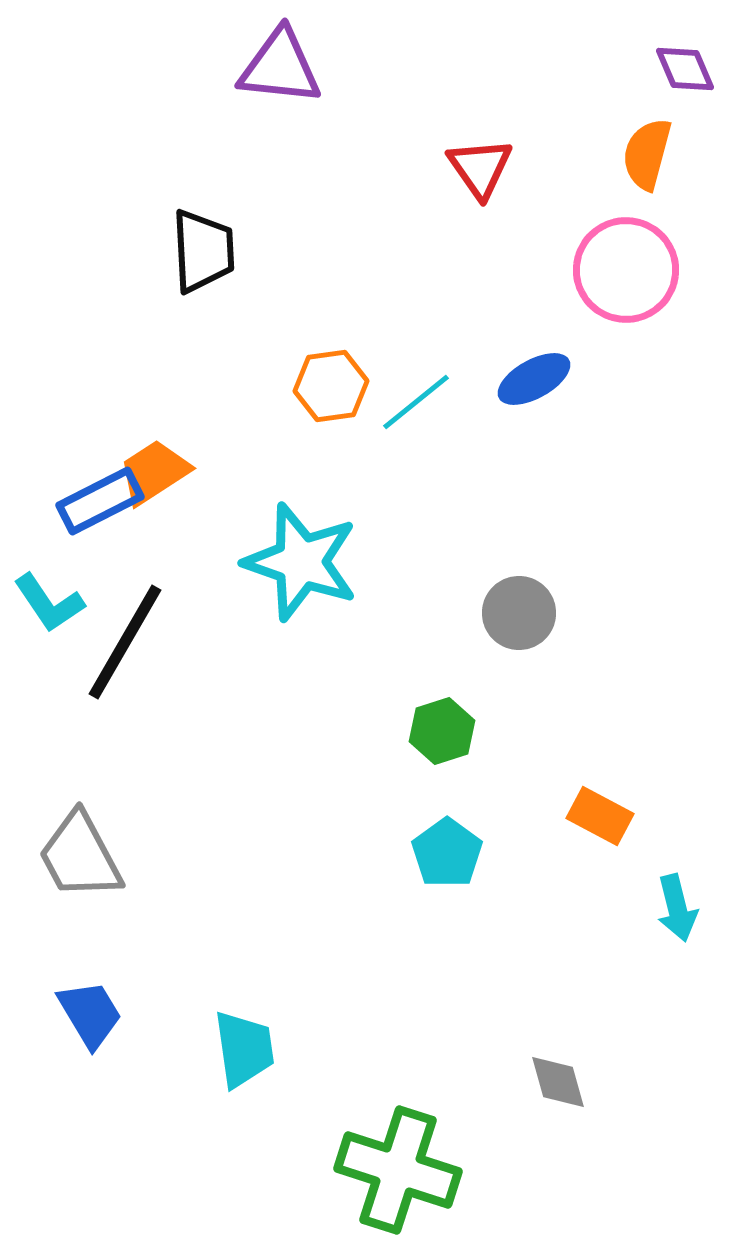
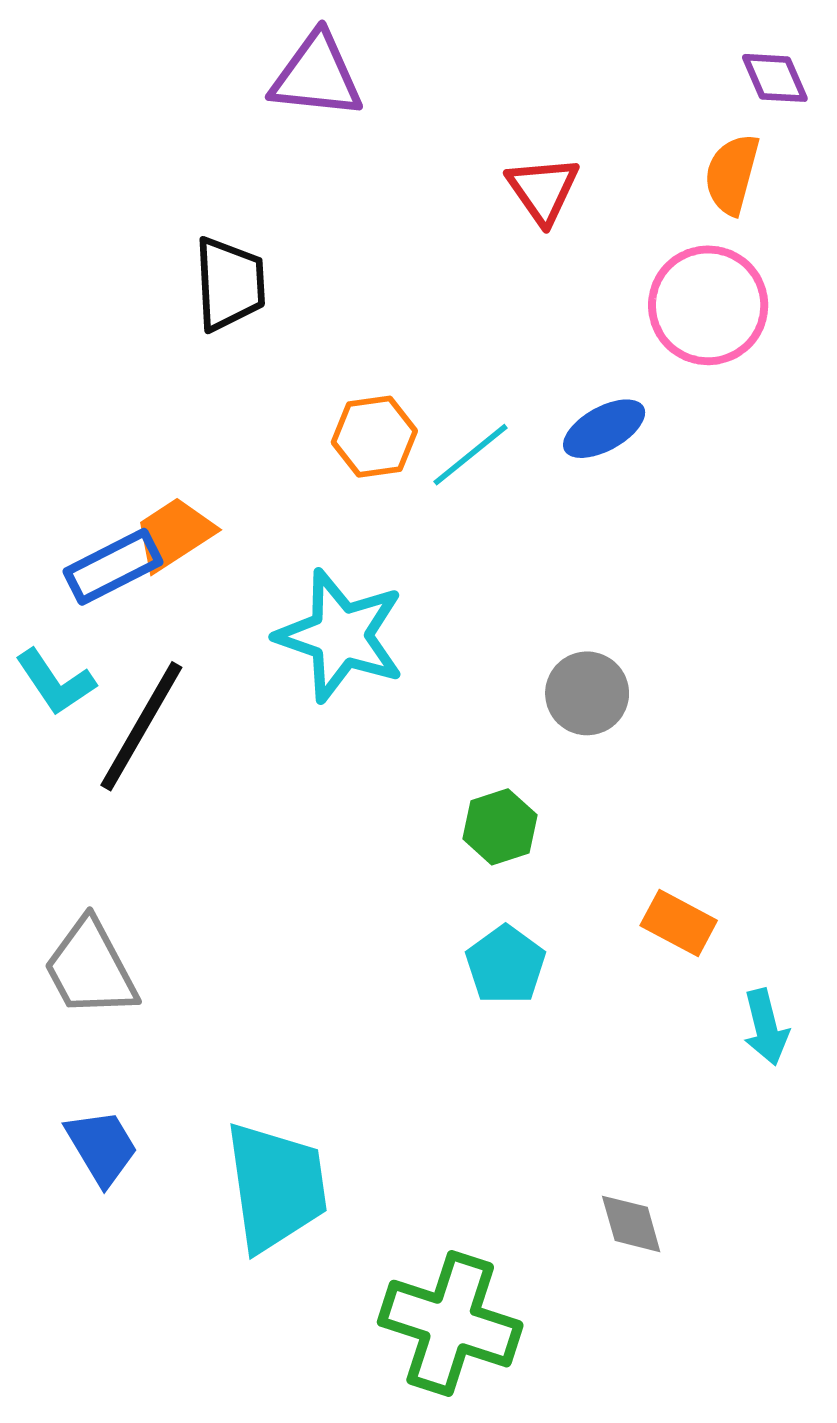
cyan trapezoid: (244, 1049) -> (276, 1187), size x1.5

